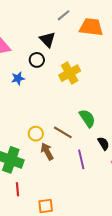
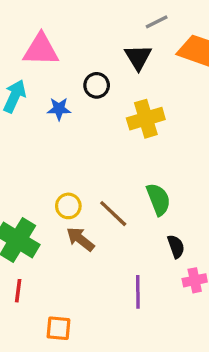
black triangle: (47, 40) -> (138, 57), moved
brown arrow: (47, 151) -> (80, 239), turned -36
purple line: (81, 159) -> (138, 292), moved

